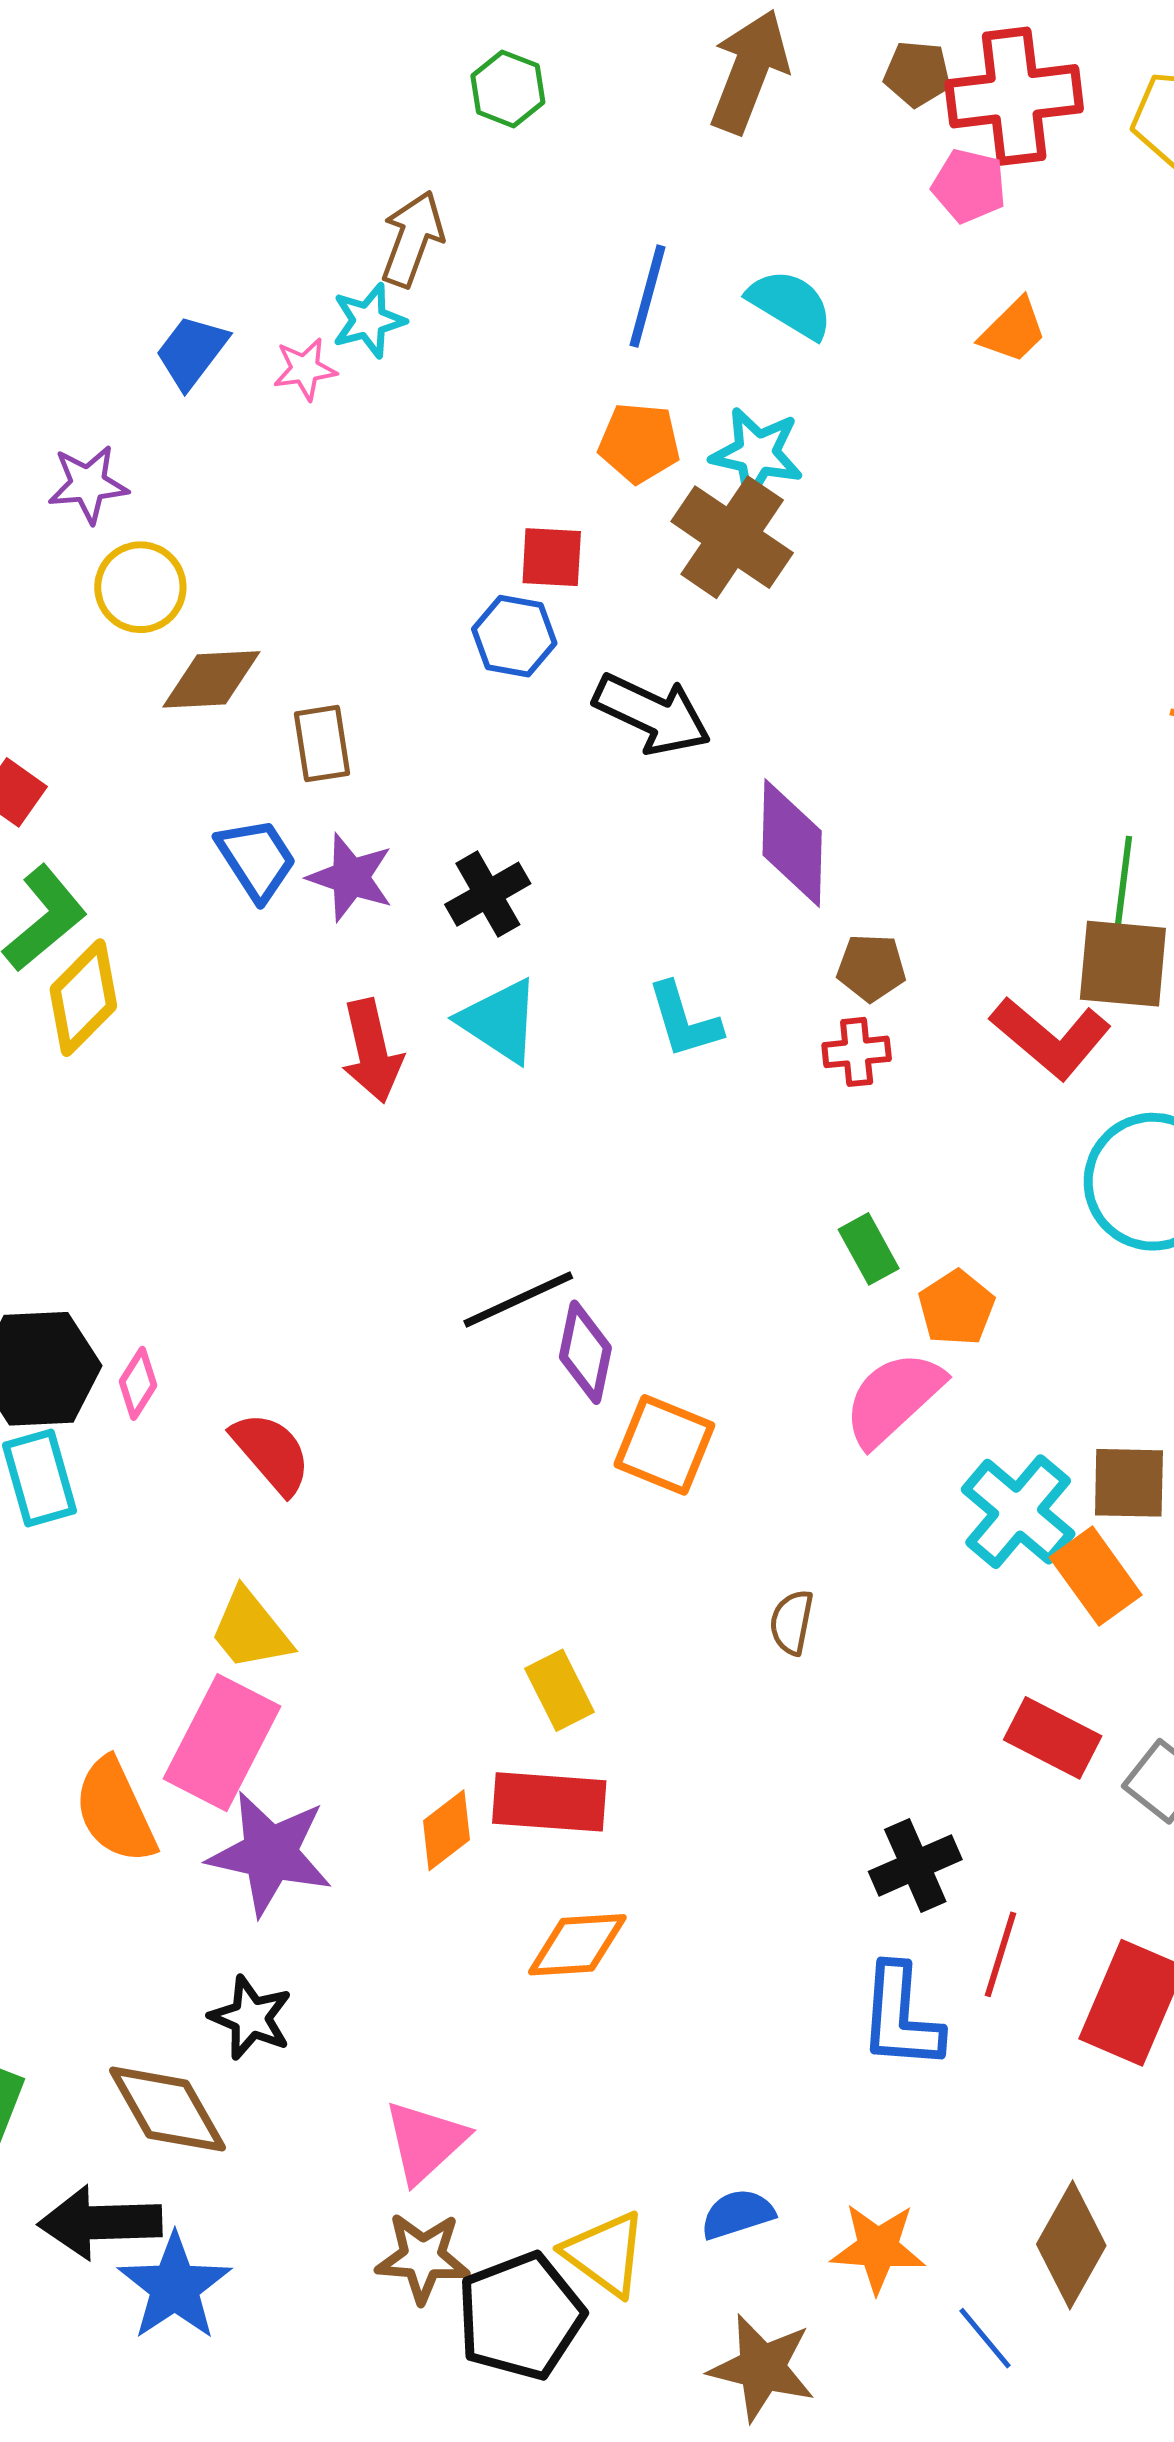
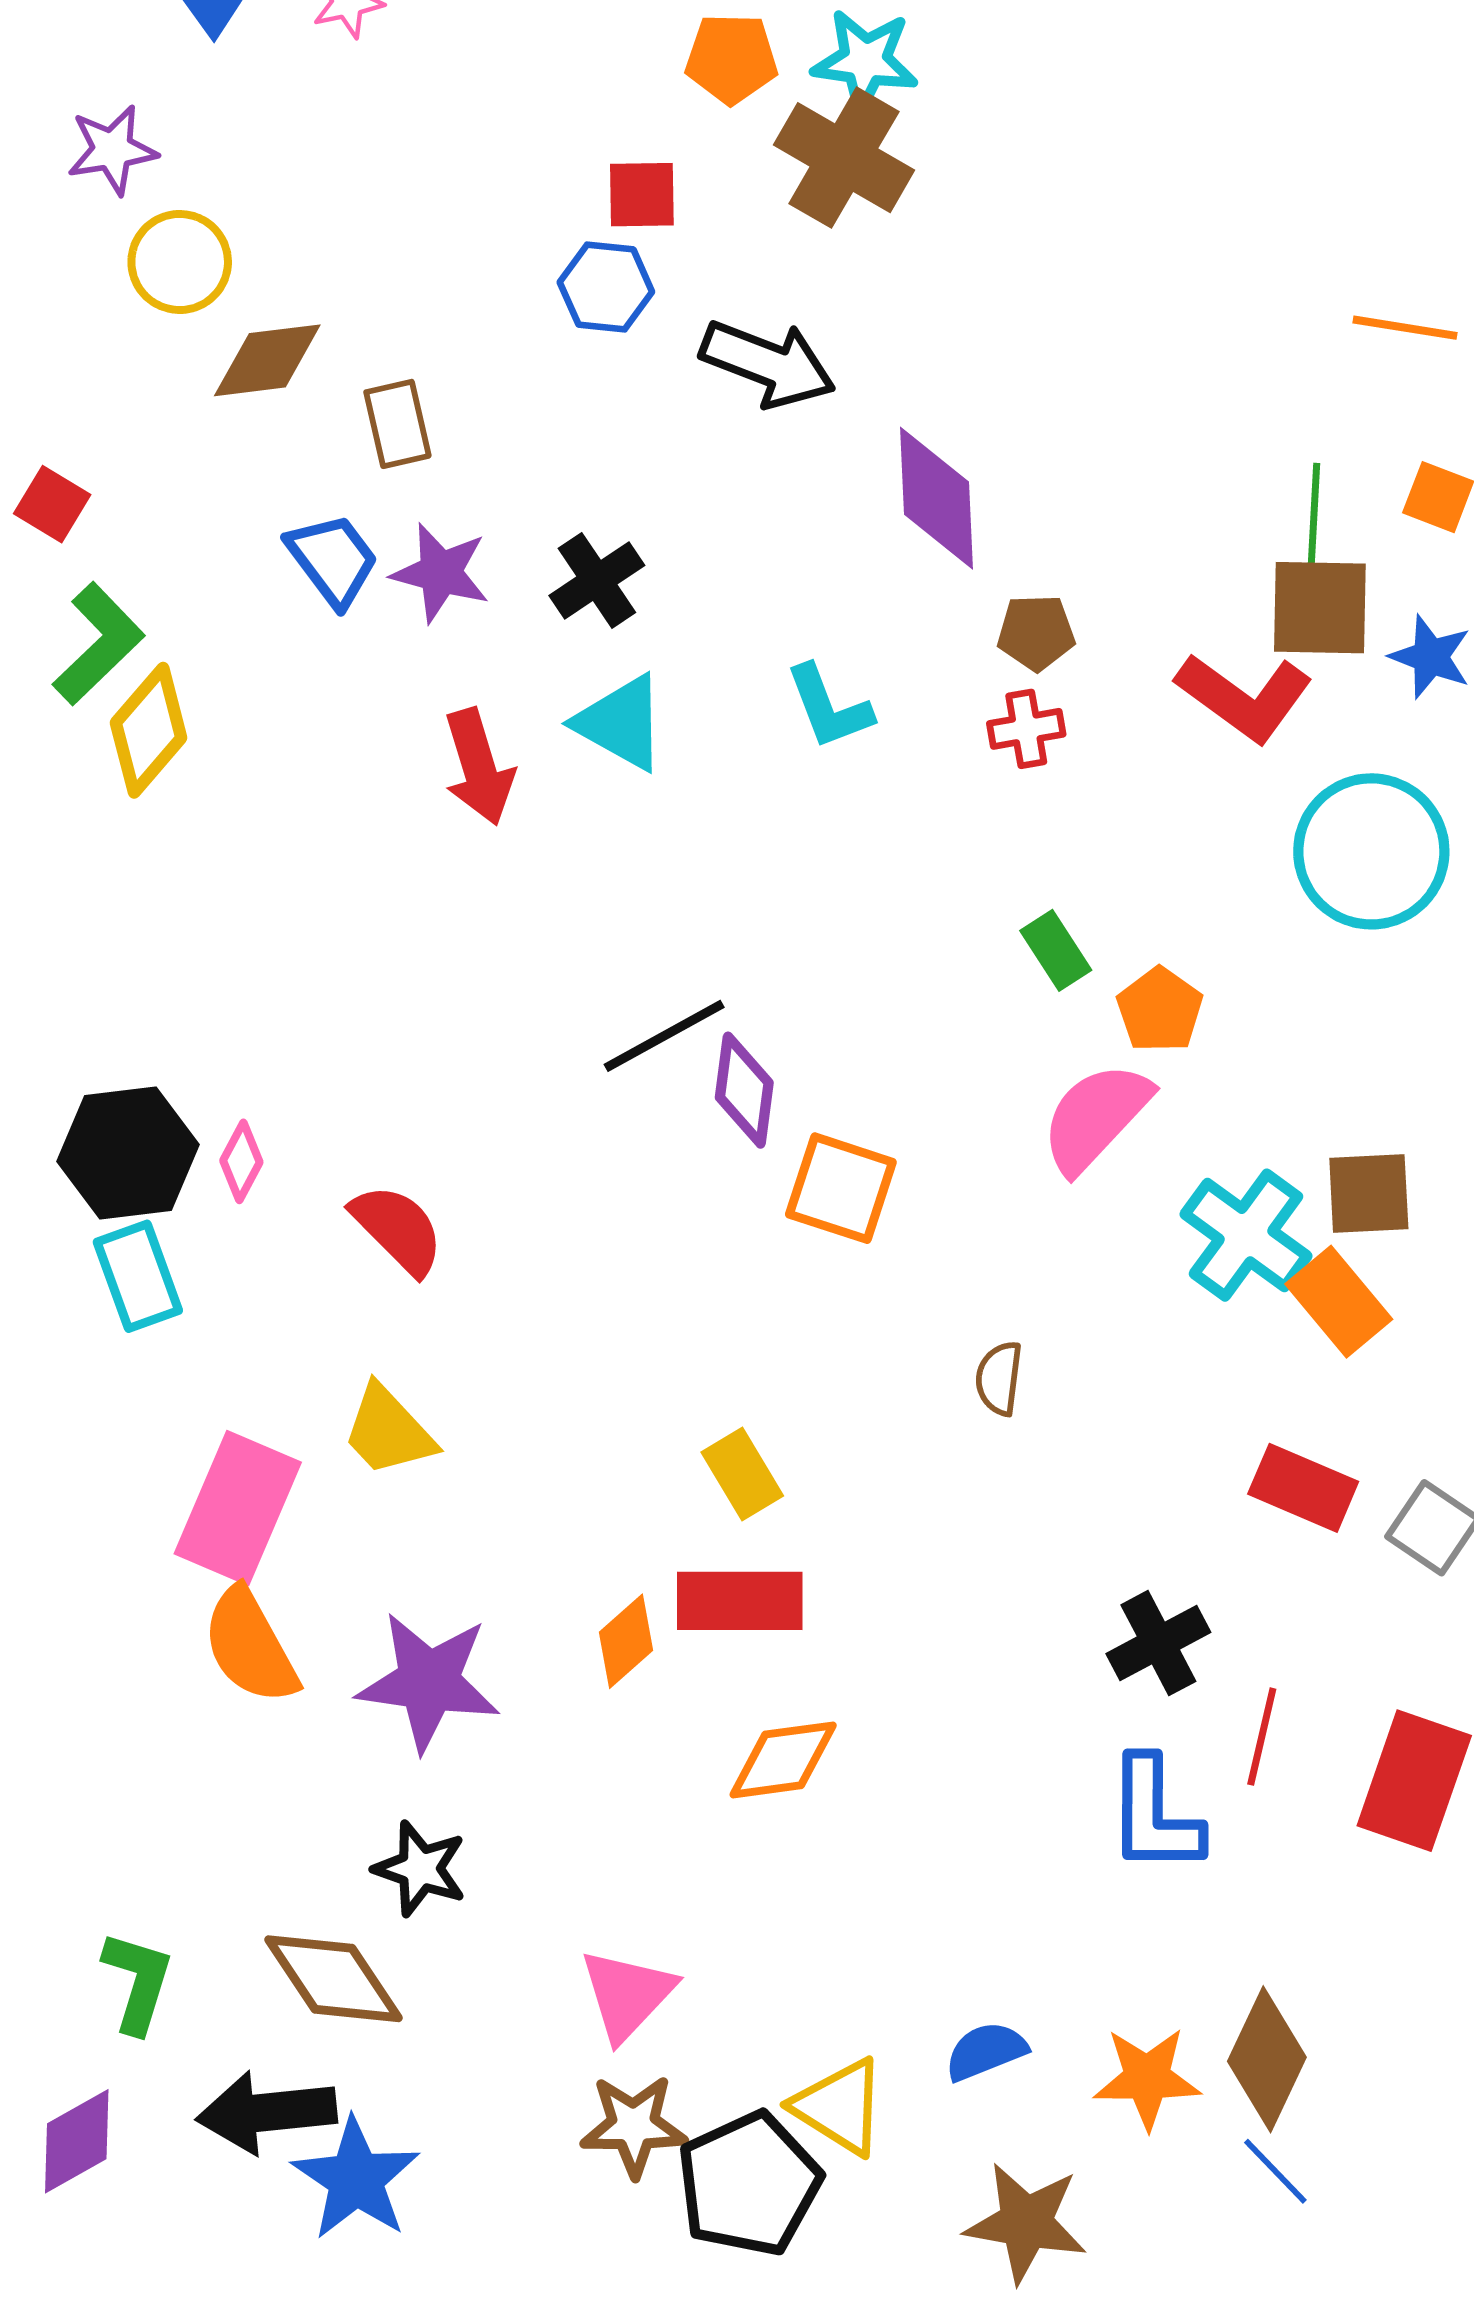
pink rectangle: (222, 1743) -> (238, 1508), moved
brown diamond: (1071, 2245) -> (1267, 2059), moved

